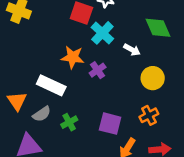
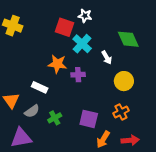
white arrow: (132, 50) -> (107, 57), turned 32
purple cross: (98, 70) -> (78, 75), turned 32
white rectangle: (51, 85) -> (40, 87), size x0.7

